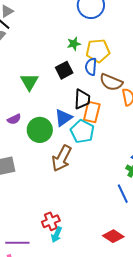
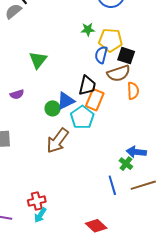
black square: (64, 70) -> (126, 56), moved, turned 36
brown semicircle: (111, 82) -> (119, 73), turned -50
green circle: (40, 130) -> (53, 108), moved, size x0.6

